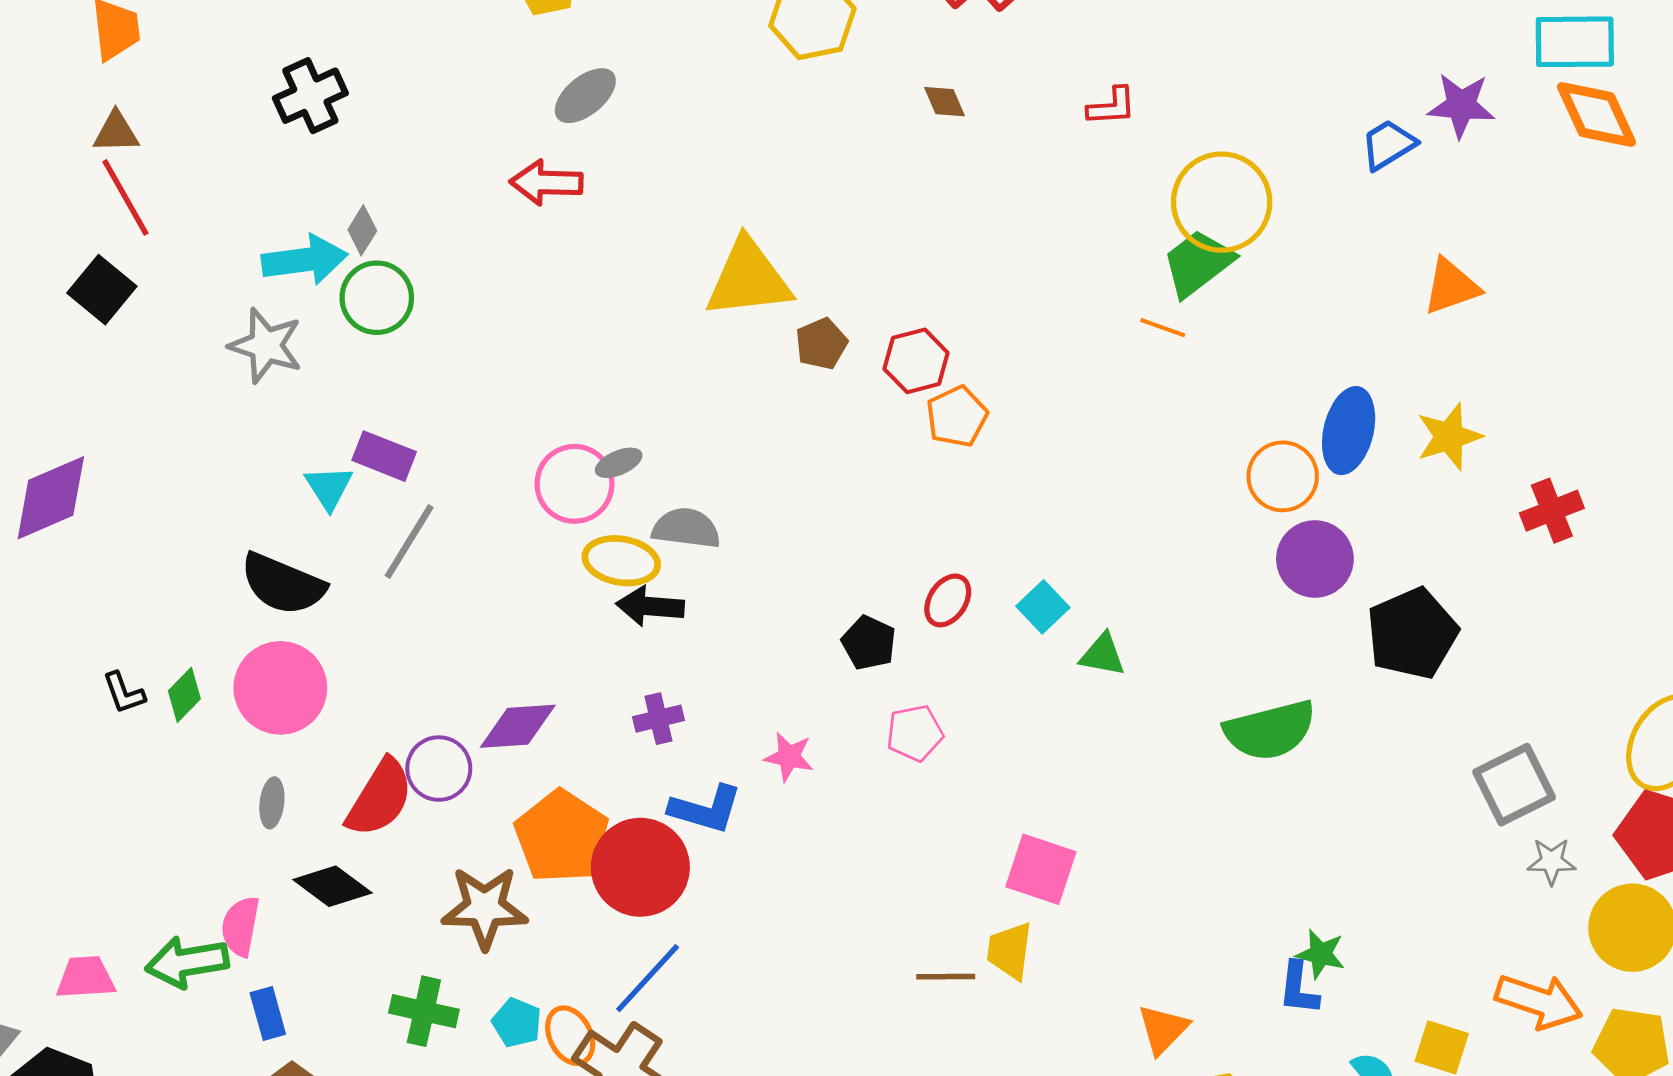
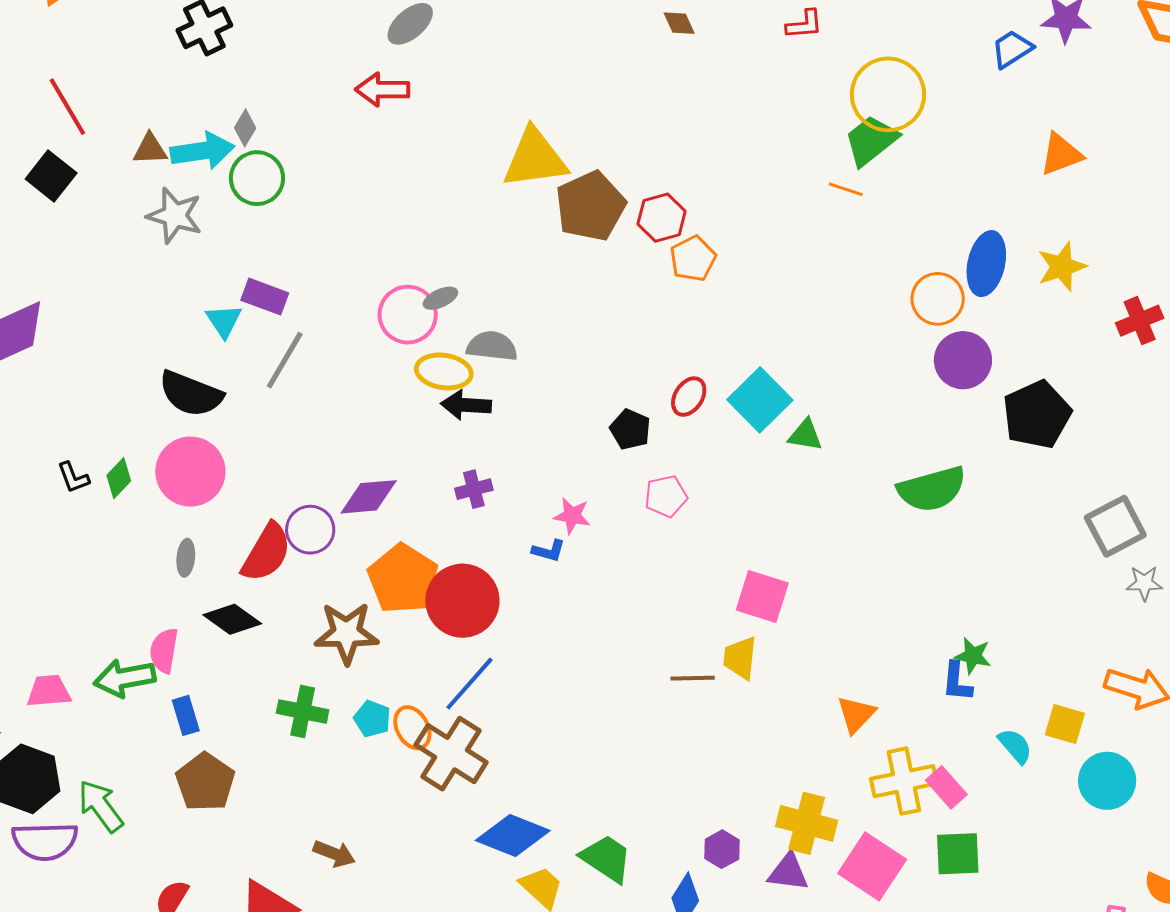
brown triangle: (116, 132) -> (150, 149), moved
brown pentagon: (821, 344) -> (590, 206), size x1.8
cyan square: (1043, 607) -> (760, 400), size x1.6
blue L-shape: (706, 809) -> (549, 551), moved, size x0.6

